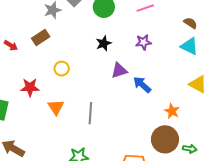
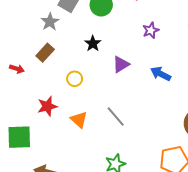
black star: (104, 43) -> (93, 44), moved
purple triangle: (119, 70) -> (121, 64), moved
gray line: (90, 113) -> (116, 117), turned -30

